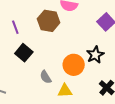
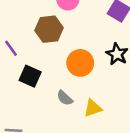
orange circle: (74, 65) -> (80, 63), moved

